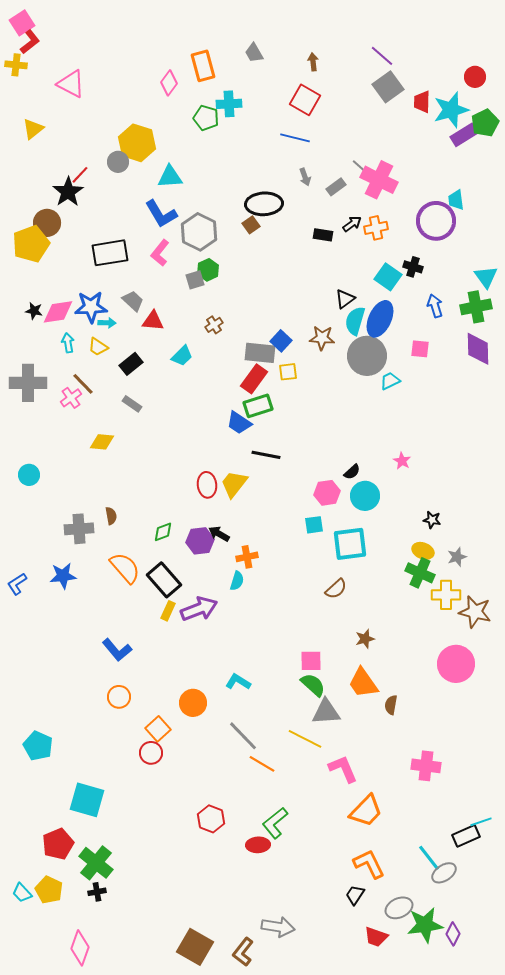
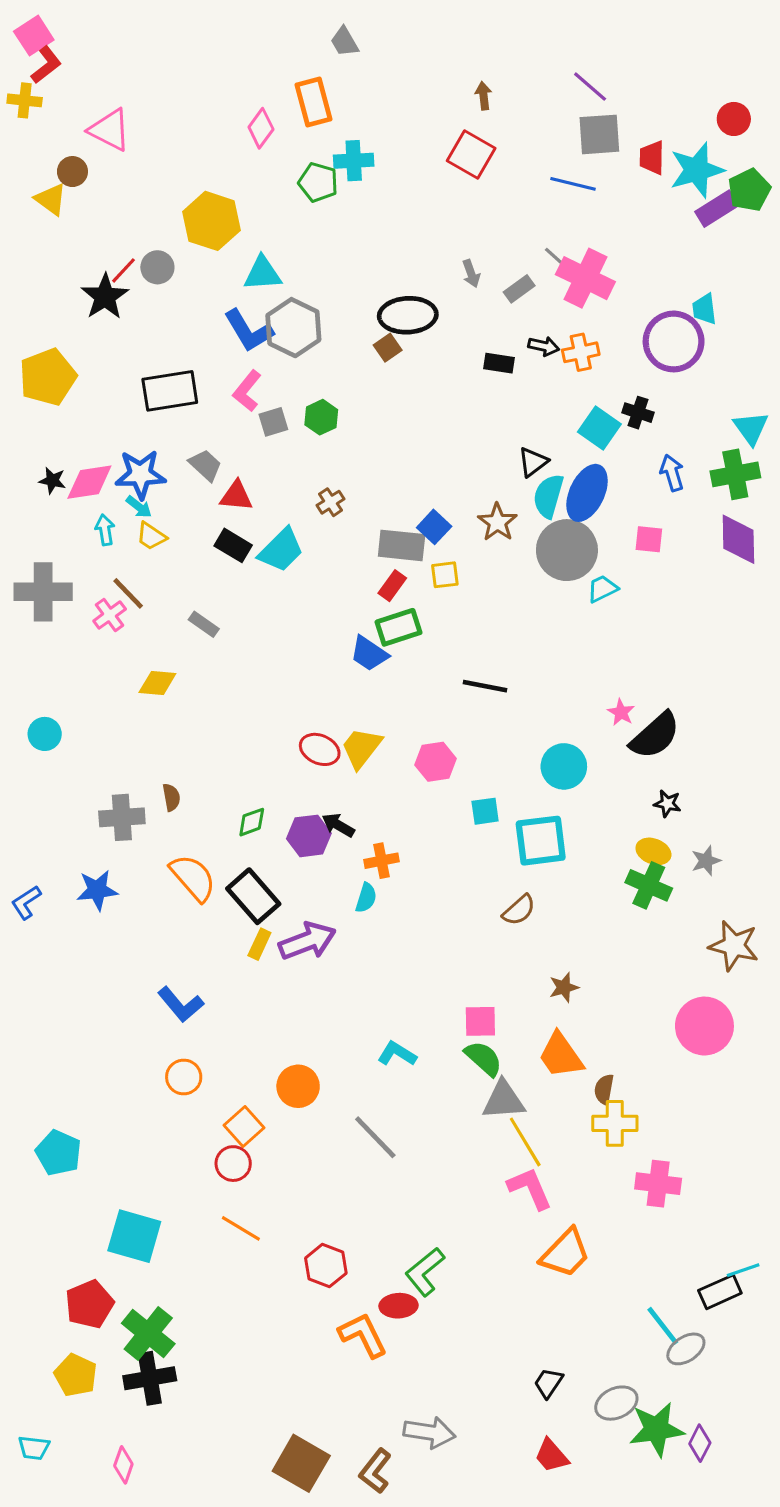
gray trapezoid: (254, 53) -> (344, 42), moved
gray square: (388, 87) -> (599, 134), turned 32
yellow triangle: (33, 129) -> (51, 199), turned -45
blue line: (295, 138) -> (573, 184), moved
gray circle: (118, 162) -> (157, 267), moved
brown circle: (47, 223) -> (72, 172), moved, size x0.7
black arrow: (352, 224) -> (544, 346), turned 48
gray hexagon: (199, 232) -> (293, 328), moved
gray square: (195, 280) -> (273, 422), moved
cyan arrow: (107, 323) -> (139, 507), moved, turned 36
brown star: (322, 338) -> (497, 522), turned 30
cyan trapezoid: (182, 356) -> (281, 550), size x1.4
black rectangle: (131, 364) -> (233, 545), moved, turned 70
red rectangle: (254, 379) -> (392, 586), size x0.7
black line: (266, 455) -> (485, 686), moved
black semicircle: (352, 472) -> (655, 736), moved, size x2.0
red ellipse: (207, 485) -> (320, 749), turned -60
pink hexagon: (327, 493) -> (436, 762), moved
yellow cross: (446, 595) -> (615, 1123), moved
cyan L-shape: (238, 682) -> (397, 1054), moved
yellow line: (305, 739) -> (525, 1142), moved, turned 32
orange line: (262, 764) -> (241, 1228), moved
orange L-shape: (369, 864) -> (363, 1335), moved
black cross: (97, 892) -> (150, 1378), size x1.8
cyan trapezoid: (22, 893) -> (34, 1448), moved, turned -40
red trapezoid: (376, 937) -> (551, 1456), moved, turned 30
pink diamond: (80, 948) -> (123, 1465), size x0.7

